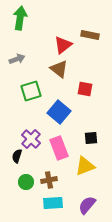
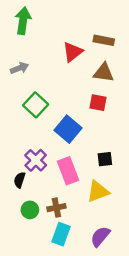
brown triangle: (59, 69) -> (104, 73), moved, turned -30
green square: (31, 91) -> (36, 105), turned -30
cyan rectangle: (53, 203) -> (61, 234), turned -66

